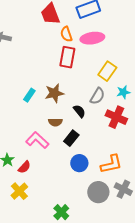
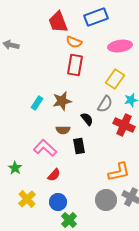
orange semicircle: (66, 34) -> (74, 42), turned -49
pink ellipse: (92, 38) -> (120, 46), moved
black rectangle: (71, 138) -> (79, 146), turned -49
blue circle: (79, 163) -> (58, 202), moved
red semicircle: (24, 167) -> (54, 175), moved

